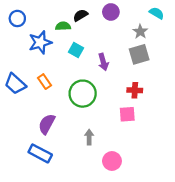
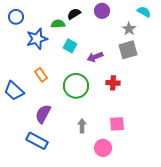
purple arrow: (103, 62) -> (95, 57), turned 84
blue trapezoid: (15, 84) -> (14, 91), moved
red cross: (135, 90) -> (113, 83), moved
pink square: (127, 114) -> (117, 124), moved

